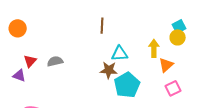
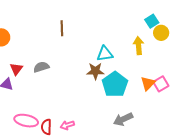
brown line: (102, 26) -> (62, 28), moved
cyan square: (179, 27) -> (152, 21), moved
orange triangle: (166, 65) -> (148, 83), moved

